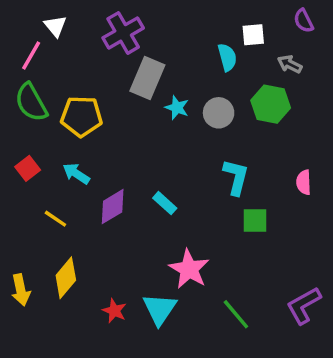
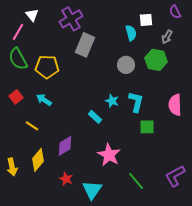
gray arrow: (290, 64) -> (167, 37), turned -88
cyan star: (177, 108) -> (112, 101), moved
pink semicircle: (304, 182) -> (175, 105), size x1.5
purple diamond: (113, 207) -> (65, 146), moved
cyan triangle: (160, 309) -> (92, 190), moved

